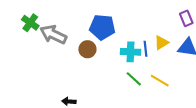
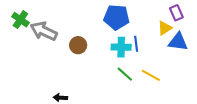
blue pentagon: (102, 27) -> (116, 17), moved
yellow triangle: (161, 43) -> (165, 28), moved

